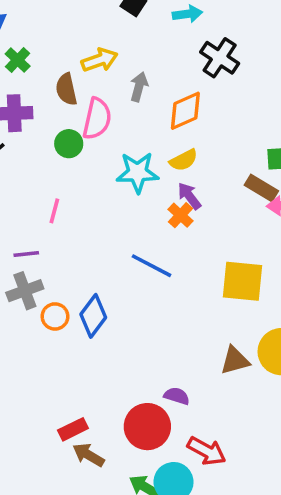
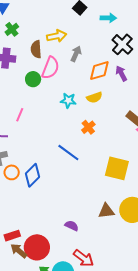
cyan star: (138, 173) -> (68, 100), size x0.7
purple arrow: (189, 196) -> (121, 73), moved
red circle: (147, 427) -> (37, 247), moved

